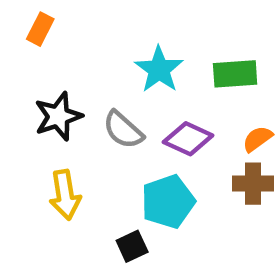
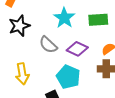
black star: (58, 116) -> (19, 26), moved
cyan pentagon: (168, 202) -> (68, 77), turned -30

